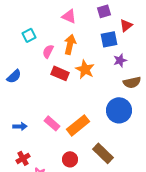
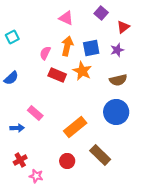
purple square: (104, 11) -> (101, 13), turned -32
cyan square: (29, 35) -> (12, 37), moved
blue square: (109, 39) -> (91, 48), moved
purple star: (120, 60) -> (117, 50), moved
brown semicircle: (132, 82) -> (118, 80), moved
pink rectangle: (52, 123) -> (35, 113), moved

